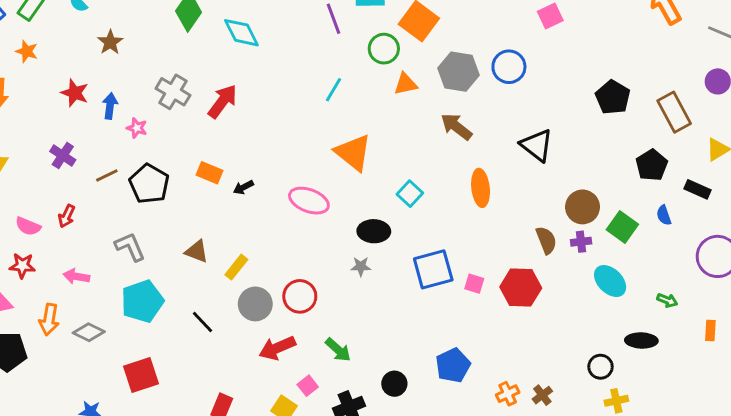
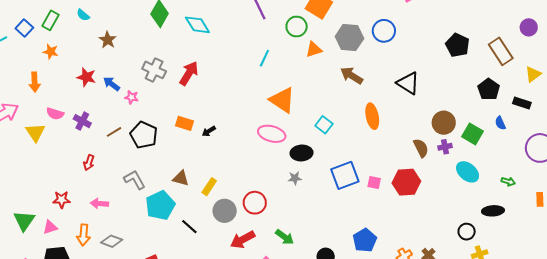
blue arrow: (110, 106) -> (112, 84), turned -54
pink ellipse: (309, 201) -> (272, 134), moved
pink semicircle: (28, 226) -> (55, 114), moved
cyan pentagon: (142, 301) -> (160, 205), moved

